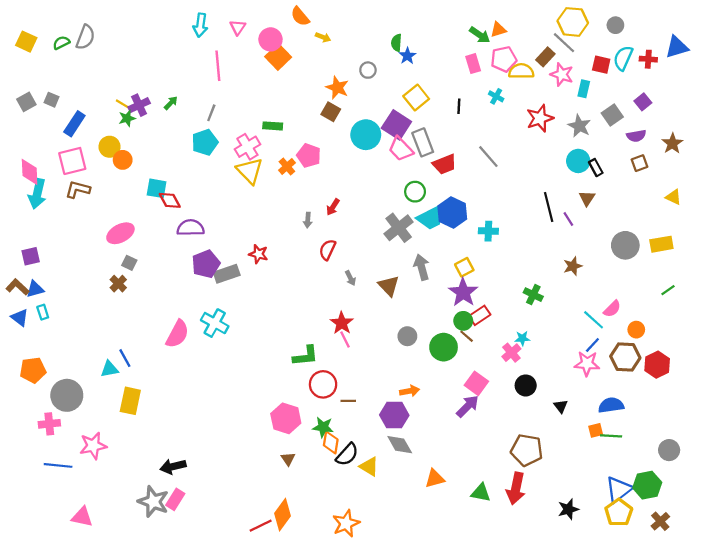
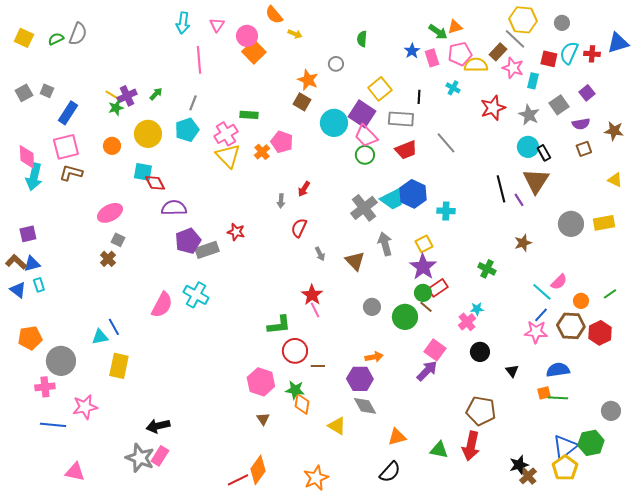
blue star: (407, 56) -> (412, 51), moved
gray rectangle: (423, 142) -> (401, 119), moved, turned -65
brown star: (672, 143) -> (614, 131), turned -30
yellow circle: (110, 147) -> (148, 134), moved, size x1.4
green circle: (415, 192) -> (365, 155), moved
brown triangle: (587, 198) -> (536, 181), size x1.8
green line: (668, 290) -> (610, 294), moved
black semicircle: (347, 454) -> (390, 472), moved
brown cross: (660, 521) -> (528, 476), moved

